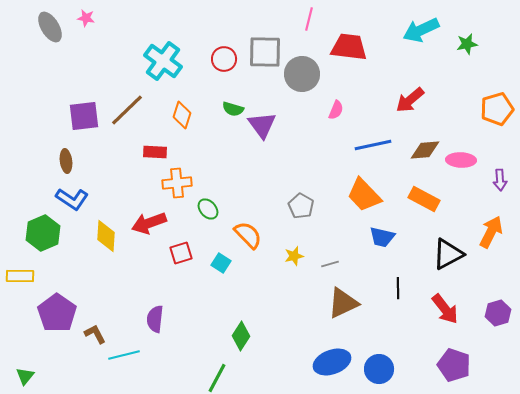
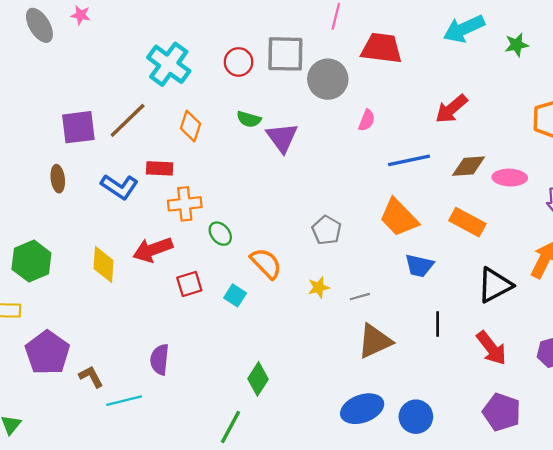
blue L-shape: (72, 199) -> (120, 187), moved

